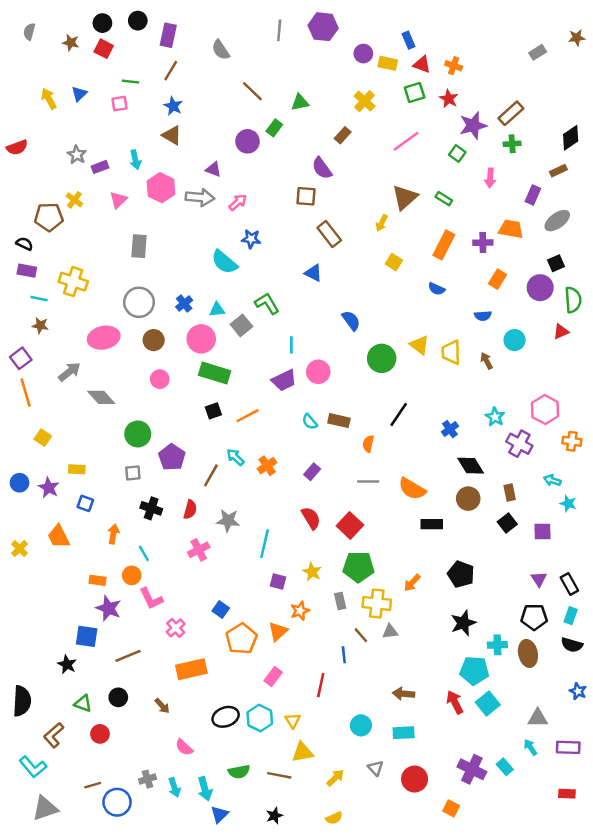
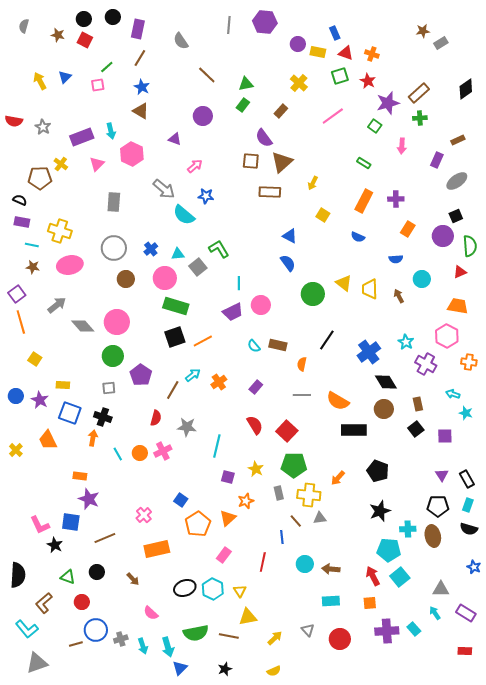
brown star: (577, 38) -> (423, 31), moved
green line: (130, 82) -> (107, 67), turned -48
green rectangle: (274, 128) -> (243, 105), moved
black diamond: (571, 138) -> (466, 89), moved
red semicircle: (17, 147) -> (14, 121), turned 30
gray star: (77, 155) -> (43, 127), moved
purple rectangle: (100, 167) -> (82, 137), size x1.6
gray arrow: (200, 197) -> (164, 189), moved, turned 35
brown triangle: (405, 197) -> (282, 162), moved
orange trapezoid: (511, 229) -> (458, 306), moved
brown rectangle: (329, 234) -> (270, 192), turned -50
blue triangle: (313, 273) -> (290, 236), moved
pink ellipse: (104, 338) -> (70, 265), moved
pink circle: (160, 379) -> (117, 322), moved, size x1.6
black square: (213, 411) -> (175, 337), size x1.5
blue cross: (450, 429) -> (369, 352), size x1.6
cyan arrow: (235, 457) -> (193, 375), turned 98
blue square: (85, 503) -> (70, 413), size x1.6
black cross: (151, 508) -> (103, 417), moved
black rectangle: (432, 524) -> (354, 430), size x1.4
orange circle: (132, 575) -> (140, 453), moved
pink L-shape: (151, 599) -> (40, 525), moved
cyan circle: (361, 725) -> (305, 564), moved
purple rectangle: (568, 747) -> (466, 613), turned 30
purple cross: (472, 769) -> (387, 631), turned -30
green semicircle: (239, 772) -> (196, 633), size x1.4
blue circle: (117, 802) -> (96, 630), moved
orange square: (451, 808) -> (370, 603), moved, turned -32

